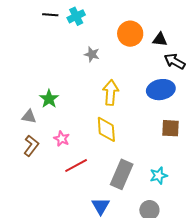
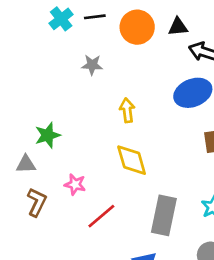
black line: (50, 15) -> (95, 17), moved
yellow arrow: (111, 93) -> (127, 110), size x0.7
green star: (49, 99) -> (48, 135), turned 30

